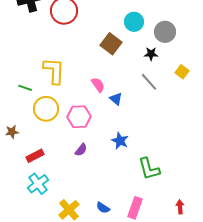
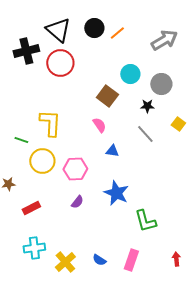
pink semicircle: (98, 85) -> (99, 125), moved
blue triangle: (116, 99) -> (112, 151), turned -32
blue star: (120, 141) -> (116, 193), size x1.4
cyan cross: (38, 184) -> (34, 248), moved, turned 30

